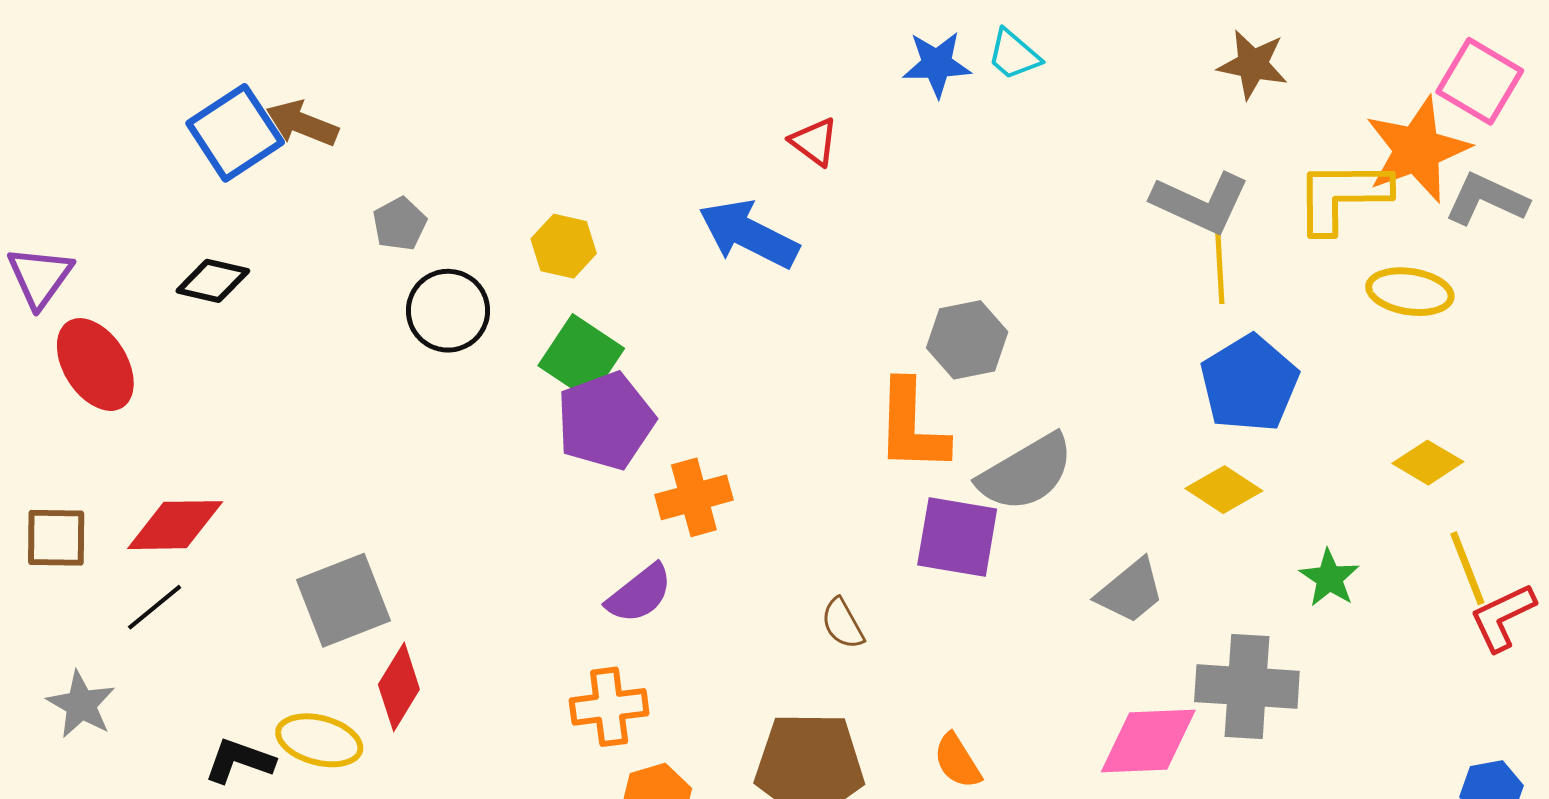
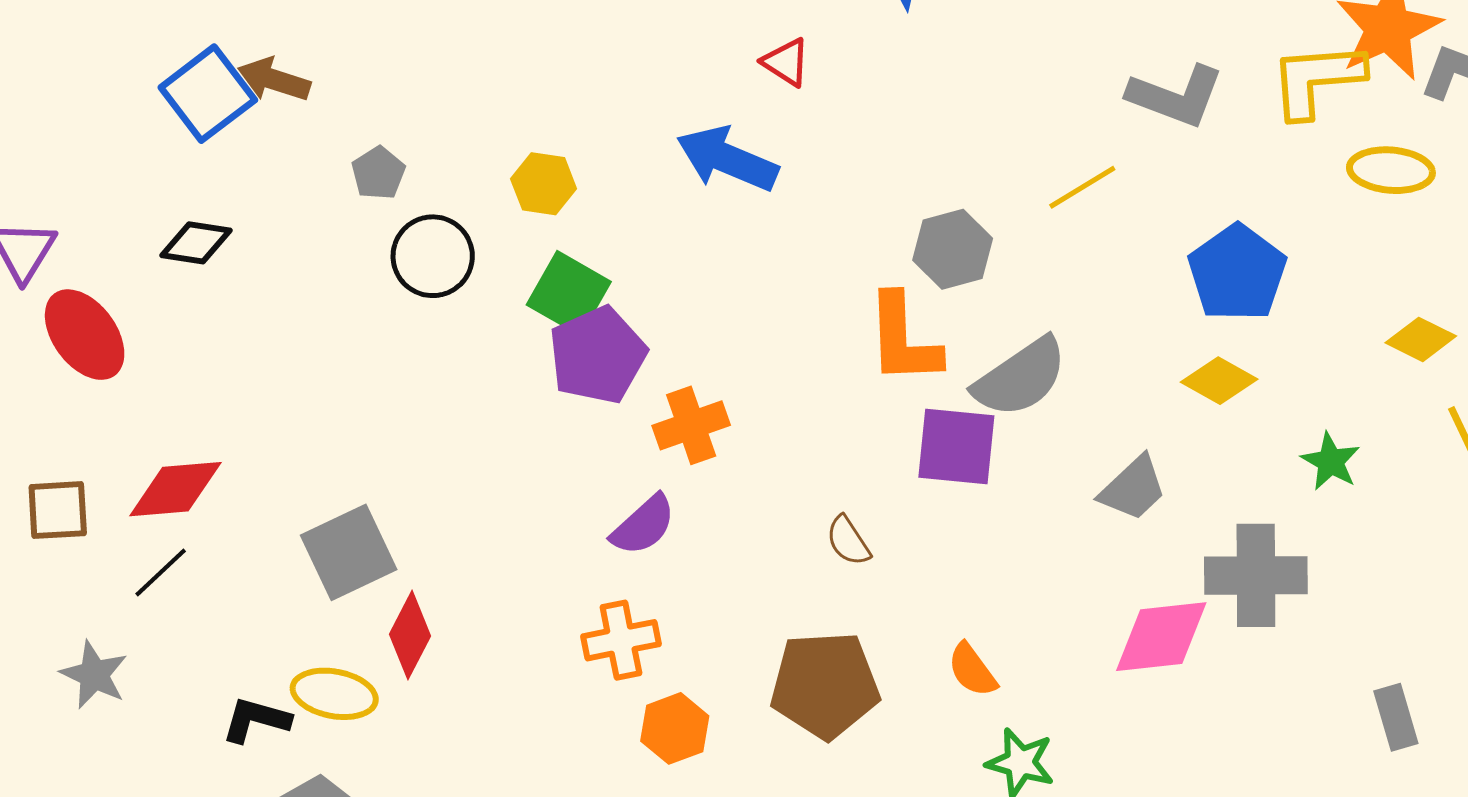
yellow line: (1220, 267) -> (1082, 187), moved, turned 66

